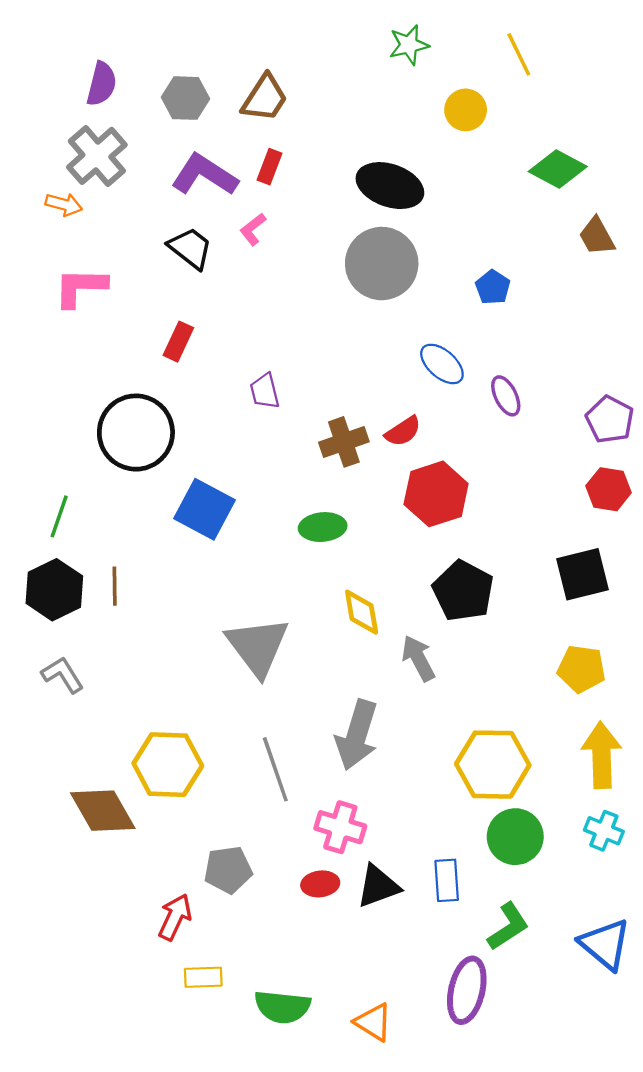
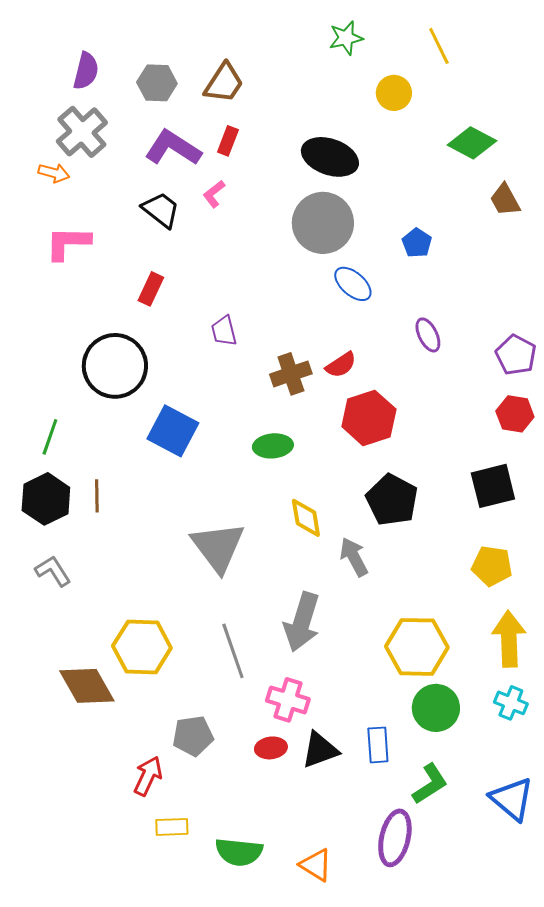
blue ellipse: (442, 364) -> (353, 284), moved

